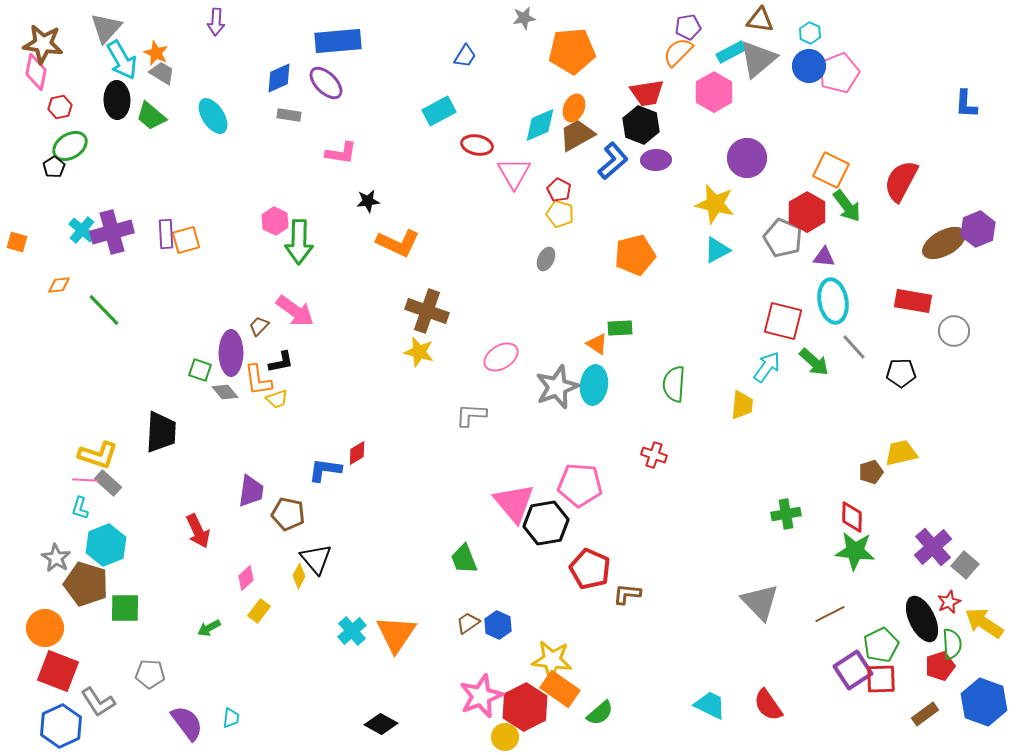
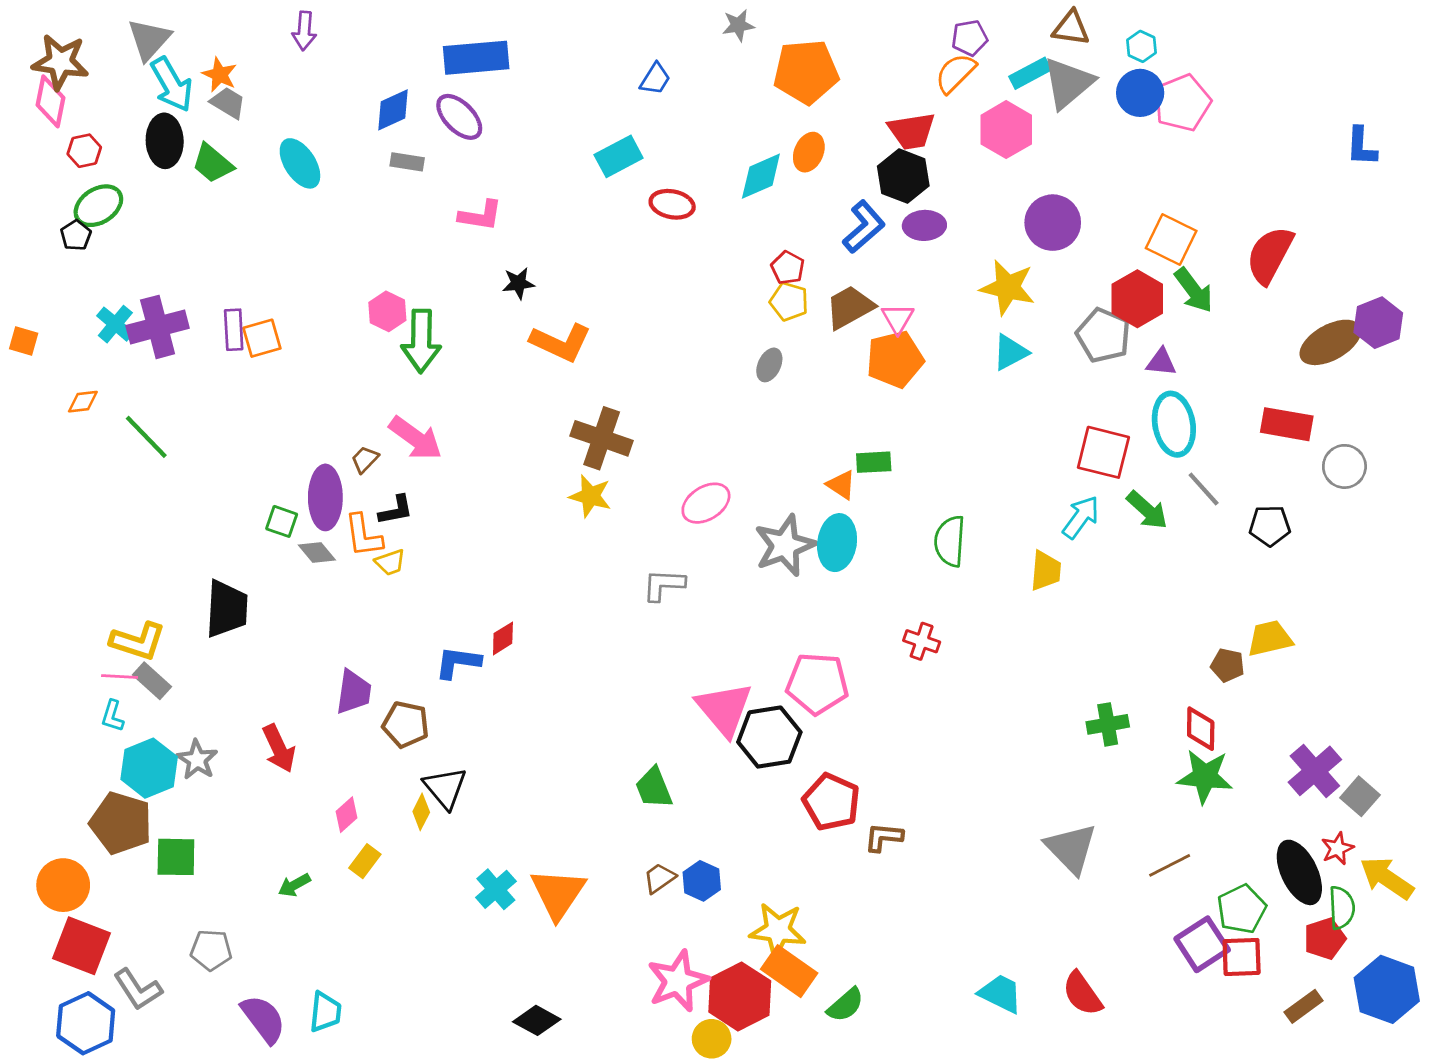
brown trapezoid: (577, 135) -> (850, 307), moved
pink triangle: (514, 173) -> (898, 318), moved, size x0.7
brown pentagon: (871, 472) -> (1227, 665), turned 30
gray star: (56, 558) -> (197, 760), moved
cyan trapezoid: (231, 718) -> (325, 1012), size x1.4

